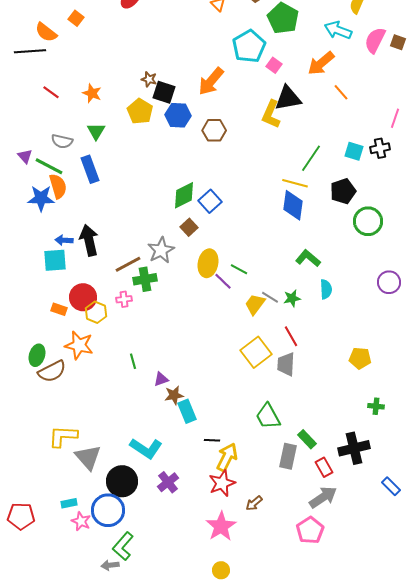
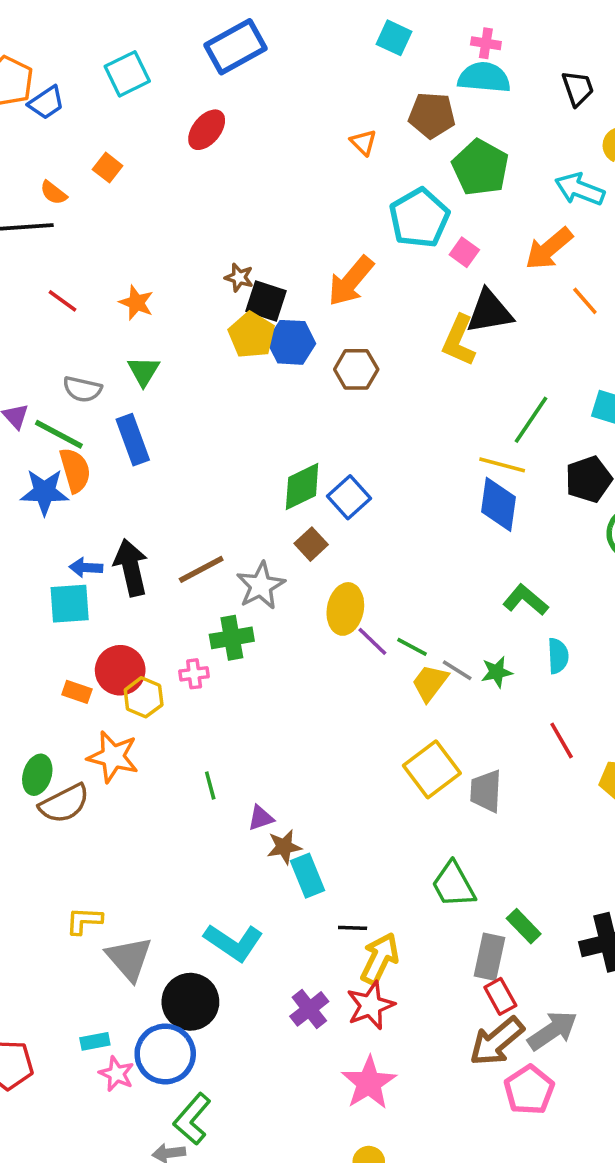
orange semicircle: (46, 32) -> (53, 193), size x0.7
yellow pentagon: (140, 111) -> (252, 335), moved
brown line: (128, 264) -> (201, 569), moved
green line: (239, 269) -> (412, 647), moved
red line: (291, 336) -> (562, 741), moved
yellow L-shape: (63, 436) -> (84, 921), size x0.7
red rectangle: (324, 467) -> (500, 996), moved
purple cross: (168, 482) -> (309, 1009), moved
brown arrow: (254, 503) -> (497, 1041), moved, size x1.8

